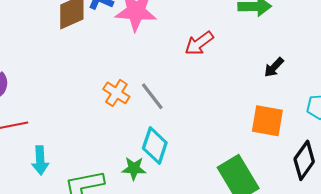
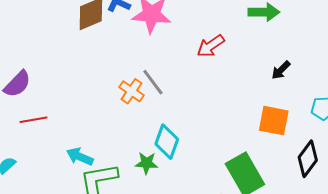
gray line: (152, 96) -> (153, 82), moved
cyan arrow: (40, 160) -> (80, 157), moved, turned 116

